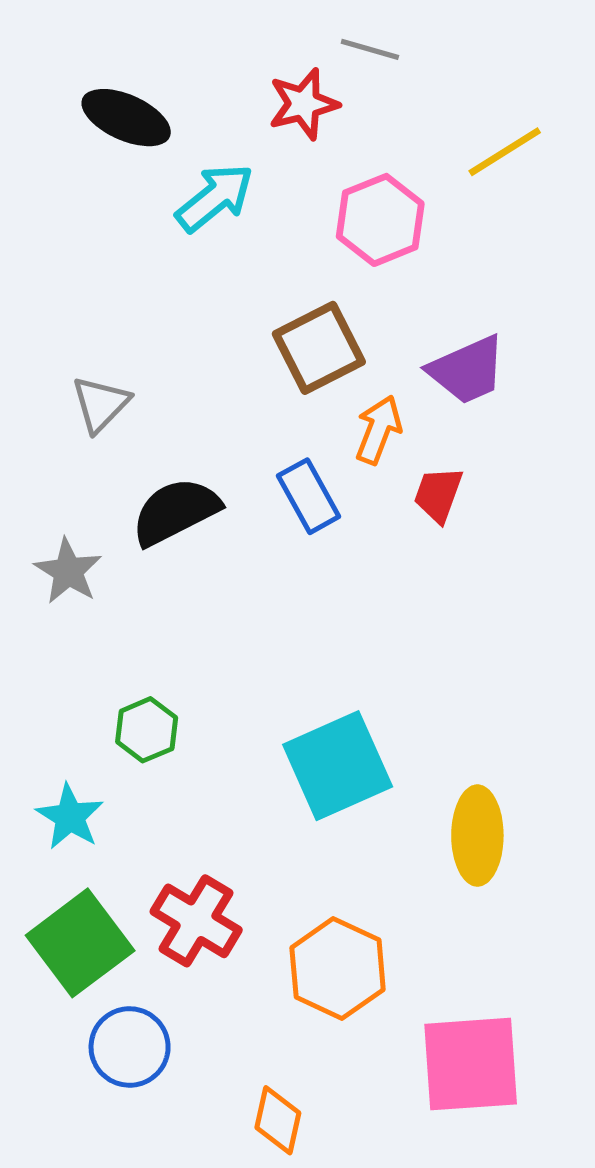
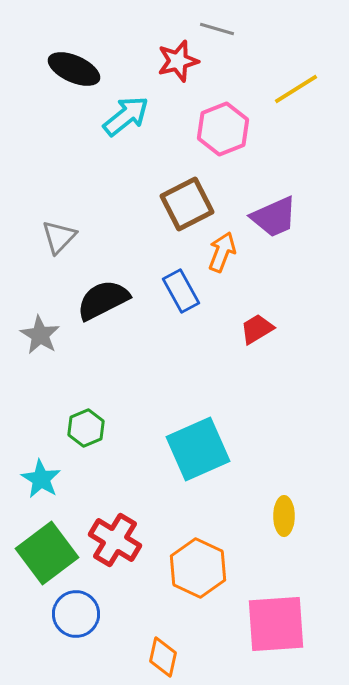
red trapezoid: (438, 494) -> (257, 329), moved, turned 39
yellow ellipse: (477, 836) -> (284, 516), moved, size x0.7

